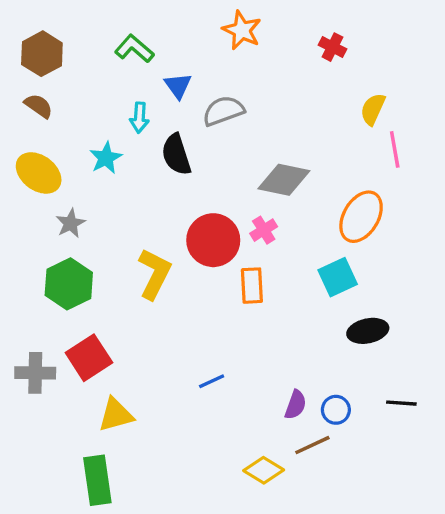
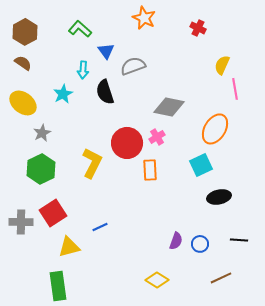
blue line: (212, 381) -> (100, 227), moved
brown line: (312, 445) -> (221, 278), moved

